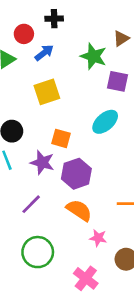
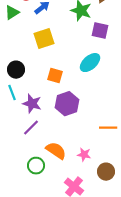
purple star: (42, 163) -> (32, 104), moved
orange semicircle: (79, 210) -> (56, 151), moved
green circle: (38, 252) -> (36, 166), size x0.7

